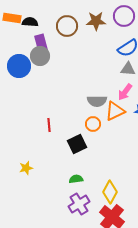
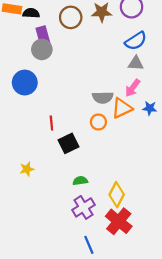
blue circle: (19, 66) -> (25, 83), moved
black square: (77, 144) -> (69, 143), moved

